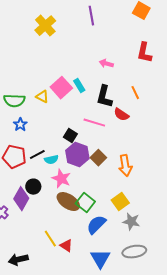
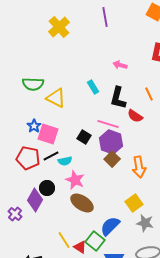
pink square: (61, 88) -> (48, 134), moved, turned -30
yellow triangle: (42, 97) -> (56, 98), size x1.5
green semicircle: (14, 101) -> (33, 84), moved
purple hexagon: (77, 155) -> (111, 142), moved
green square: (85, 203) -> (95, 241), moved

